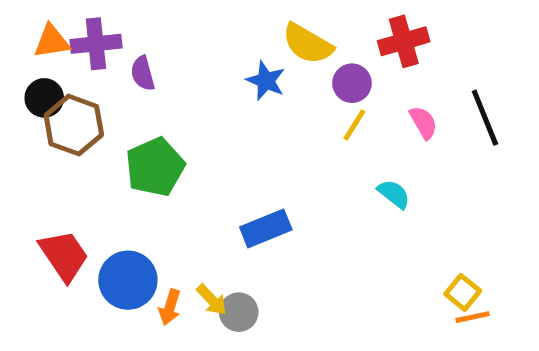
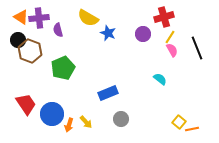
orange triangle: (52, 41) -> (21, 17), turned 42
yellow semicircle: (308, 44) -> (88, 18), moved
yellow line: (354, 125) -> (170, 37), moved
yellow square: (463, 292) -> (179, 122), moved
gray circle: (239, 312) -> (121, 119), moved

